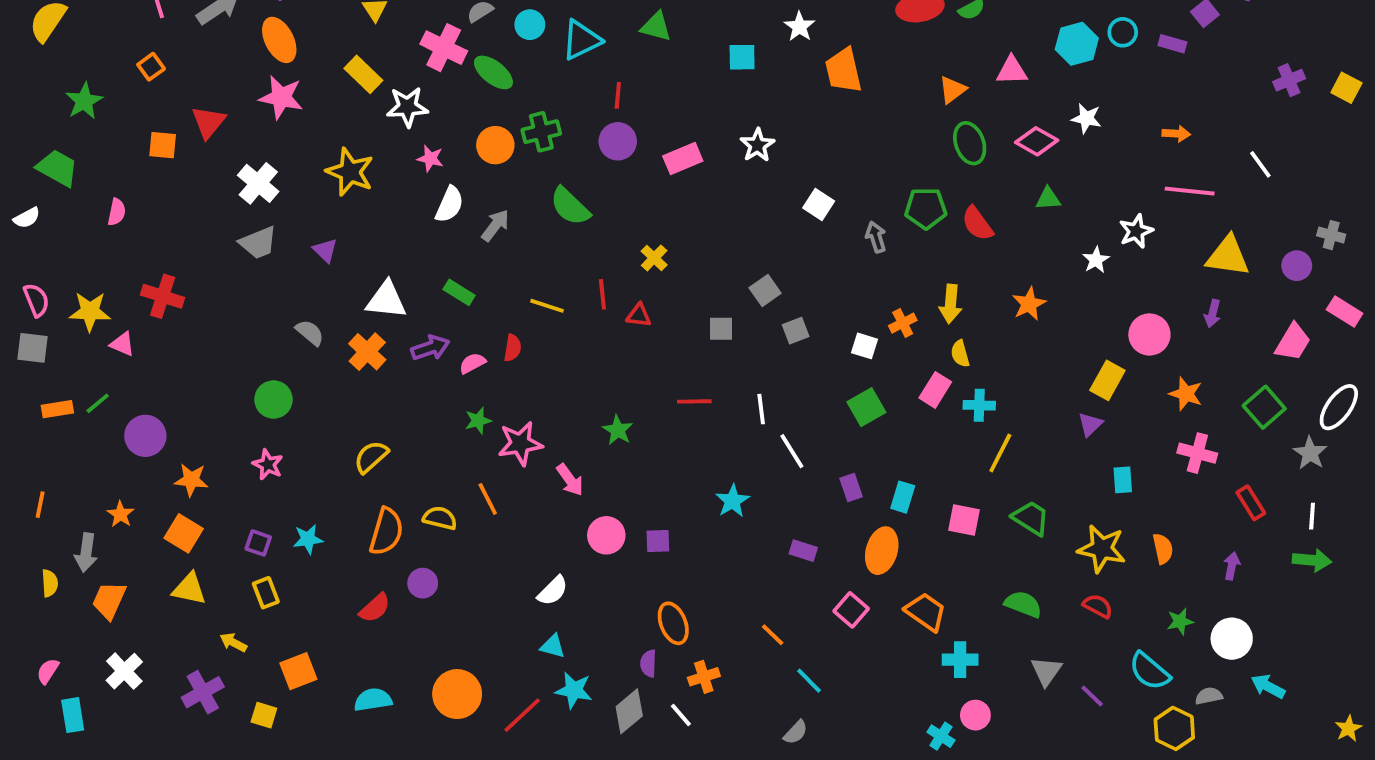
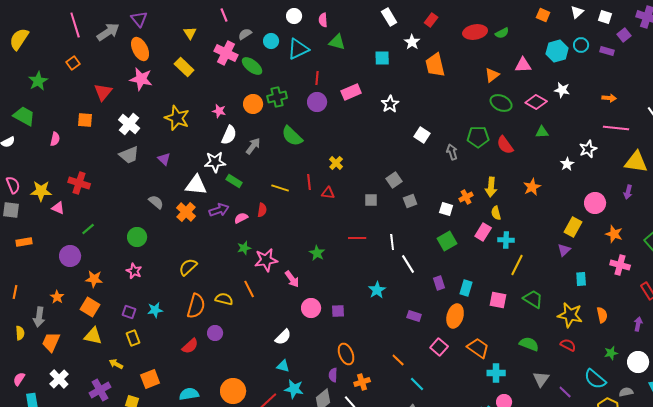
white star: (407, 107) -> (215, 162), moved
green ellipse: (970, 143) -> (501, 103), turned -45
orange square: (163, 145) -> (85, 120), moved
pink rectangle: (683, 159) -> (351, 92), moved
green line: (98, 403) -> (88, 229), moved

